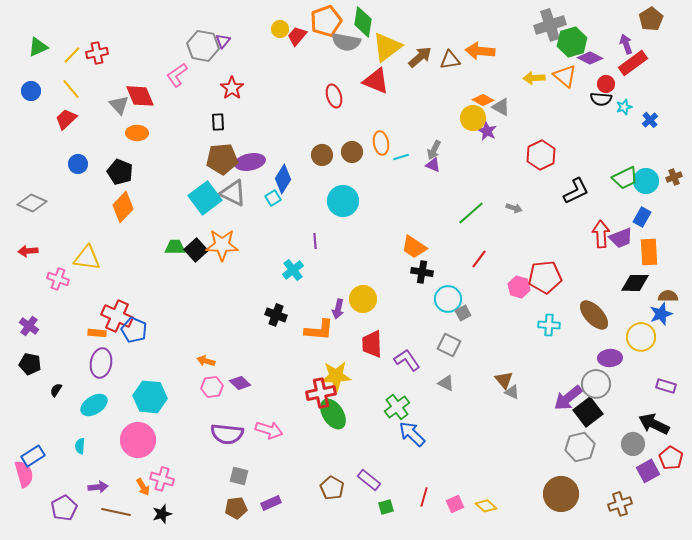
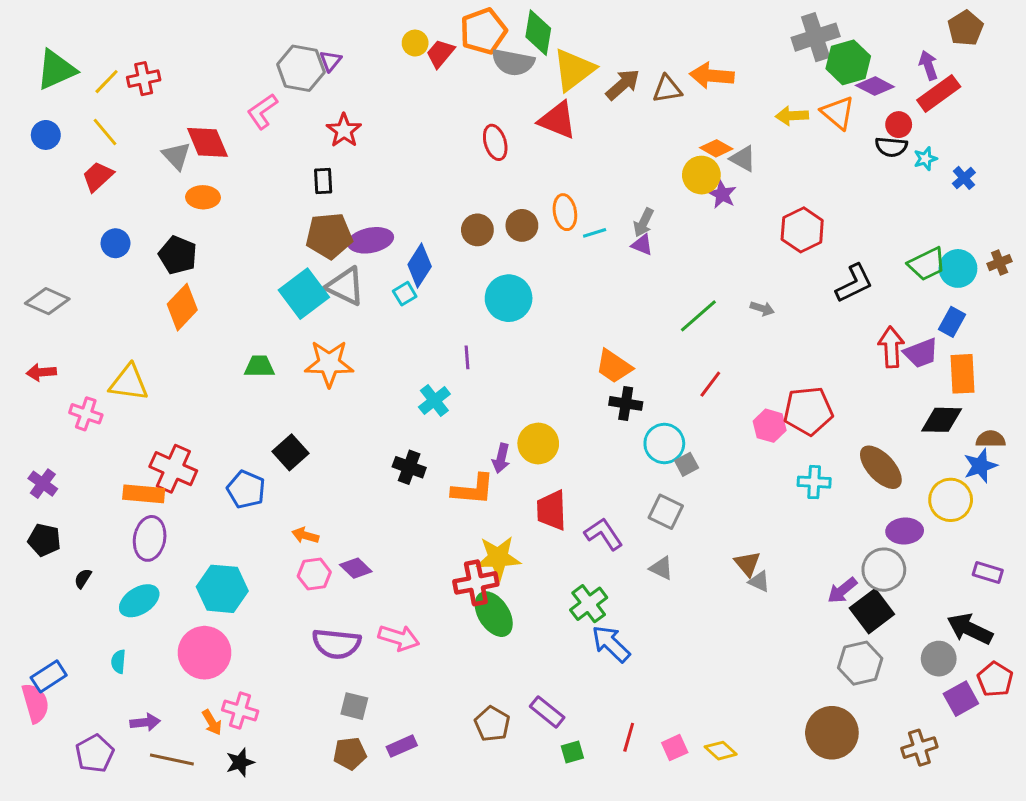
green triangle: (38, 47) -> (56, 70), size x1.4
black square: (196, 250) -> (291, 452), moved
blue pentagon: (134, 330) -> (246, 489), moved
orange rectangle: (97, 333) -> (144, 494), size x1.5
purple arrow: (568, 398) -> (842, 590), size x0.7

